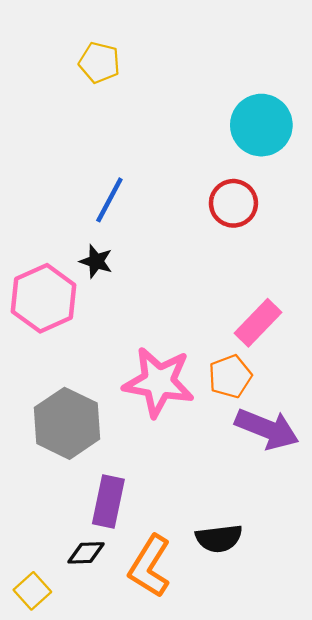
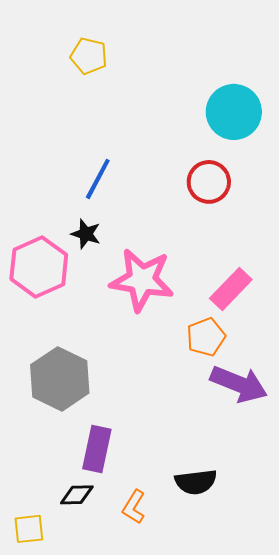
pink star: (159, 382) -> (142, 280), moved
orange L-shape: (150, 566) -> (134, 507), size x0.6
yellow square: (32, 591) -> (29, 529), turned 36

